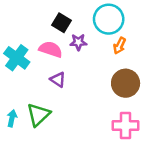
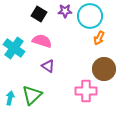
black square: (61, 23) -> (39, 14), moved
purple star: (78, 42) -> (65, 11), moved
pink cross: (126, 125) -> (86, 91), moved

